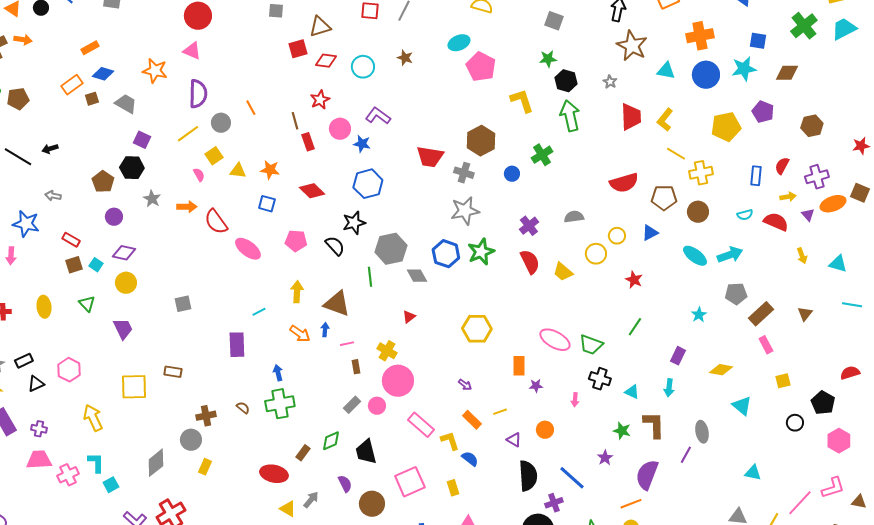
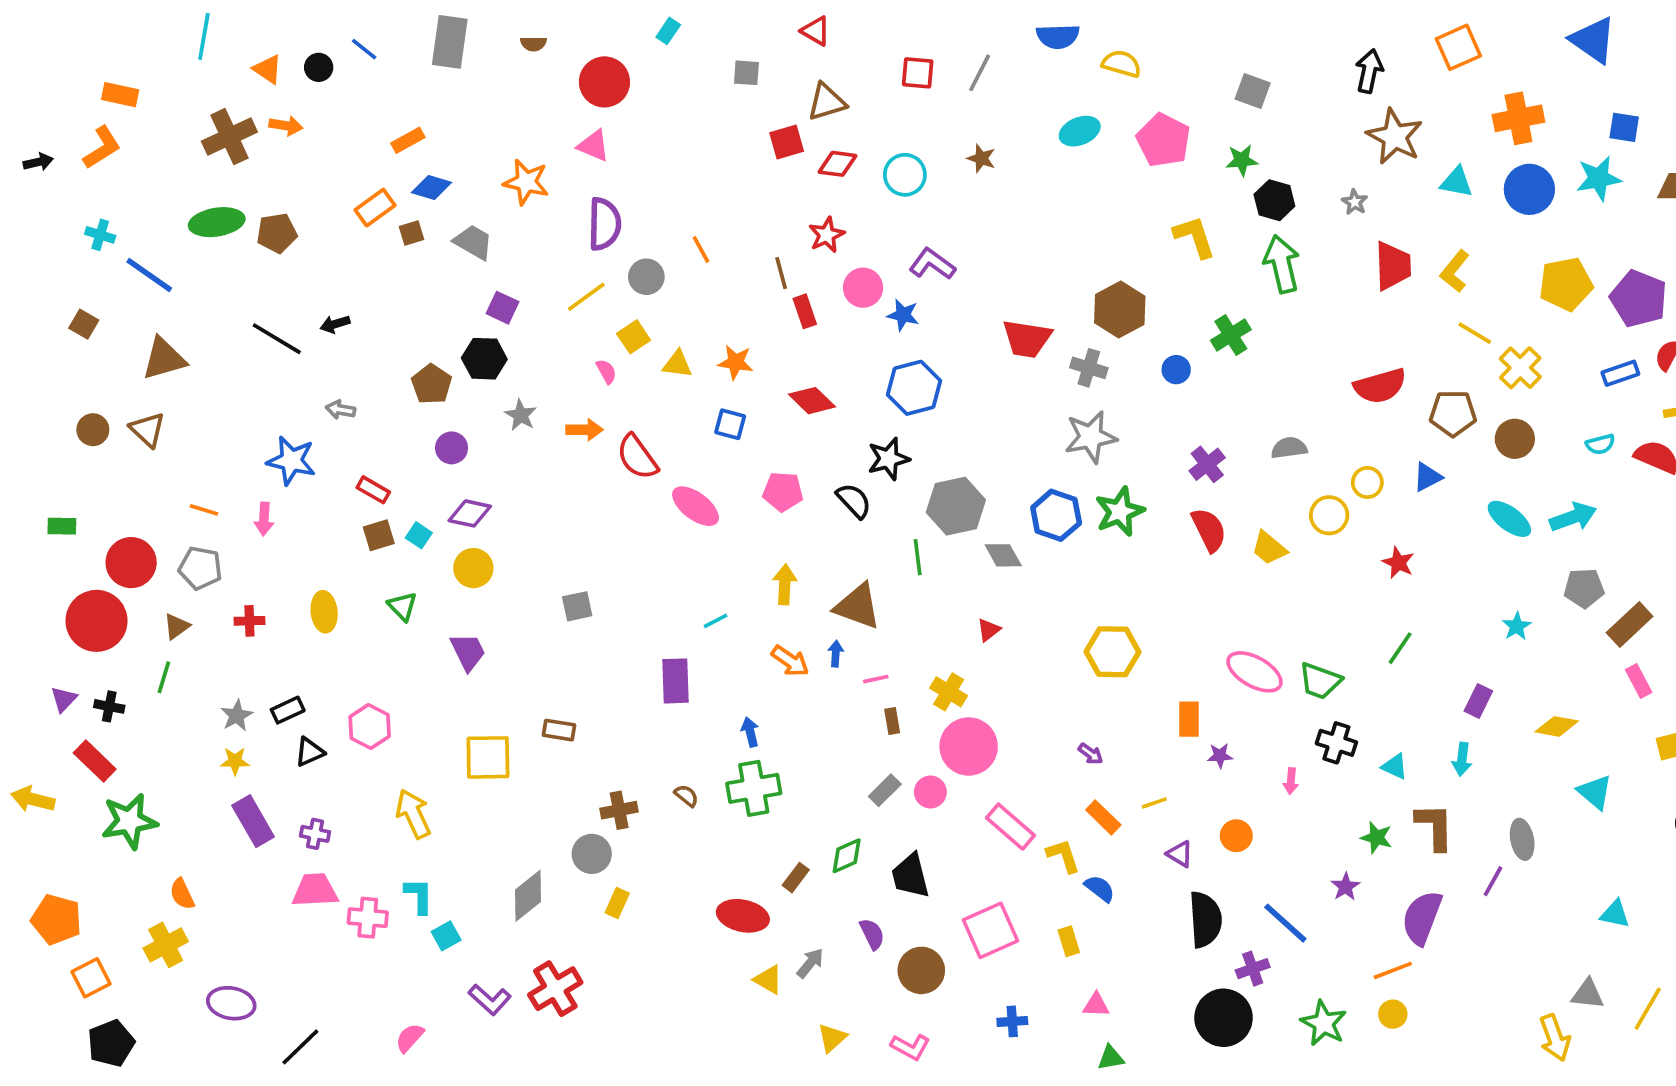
pink pentagon: (481, 67) -> (1163, 140), moved
purple pentagon: (763, 112) -> (1639, 299), moved, size x1.4
yellow cross: (701, 173) -> (1520, 368), turned -35
blue rectangle: (756, 176) -> (1620, 373), turned 66
pink cross: (68, 475) -> (368, 918), turned 30

